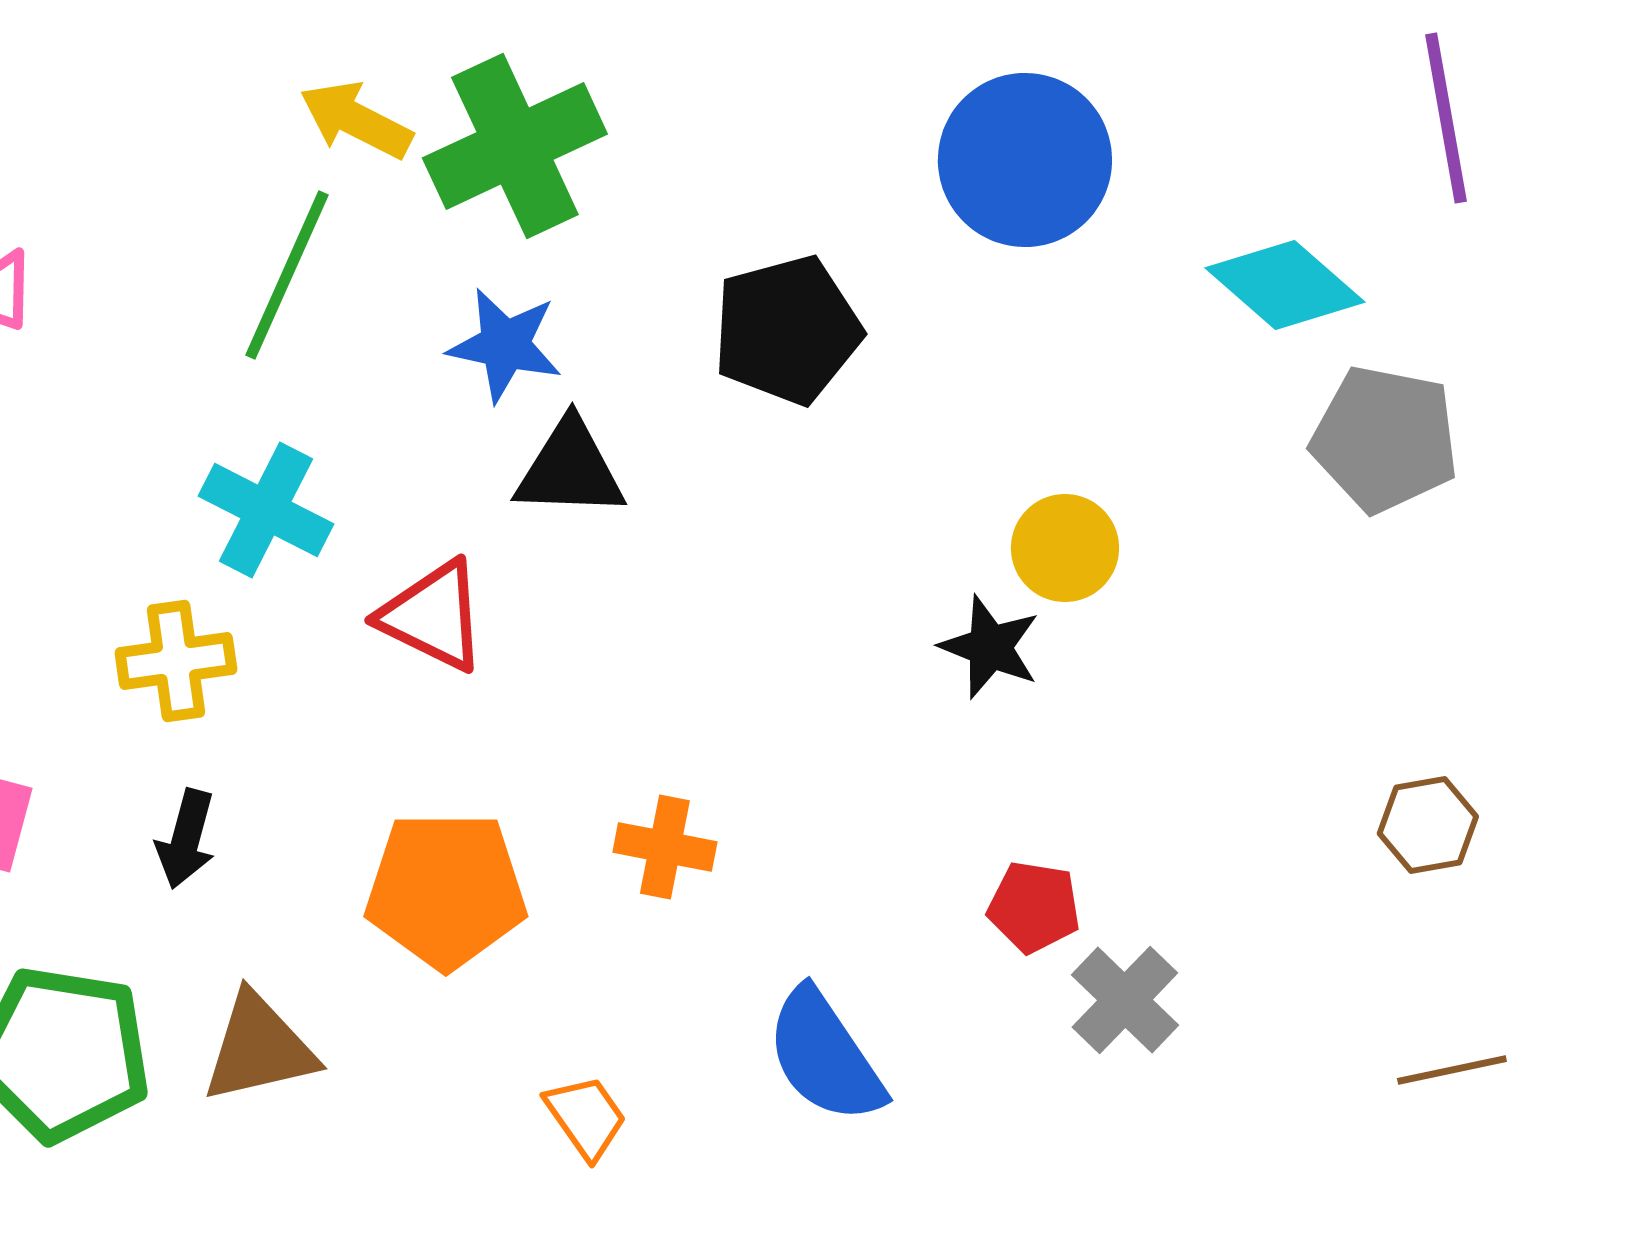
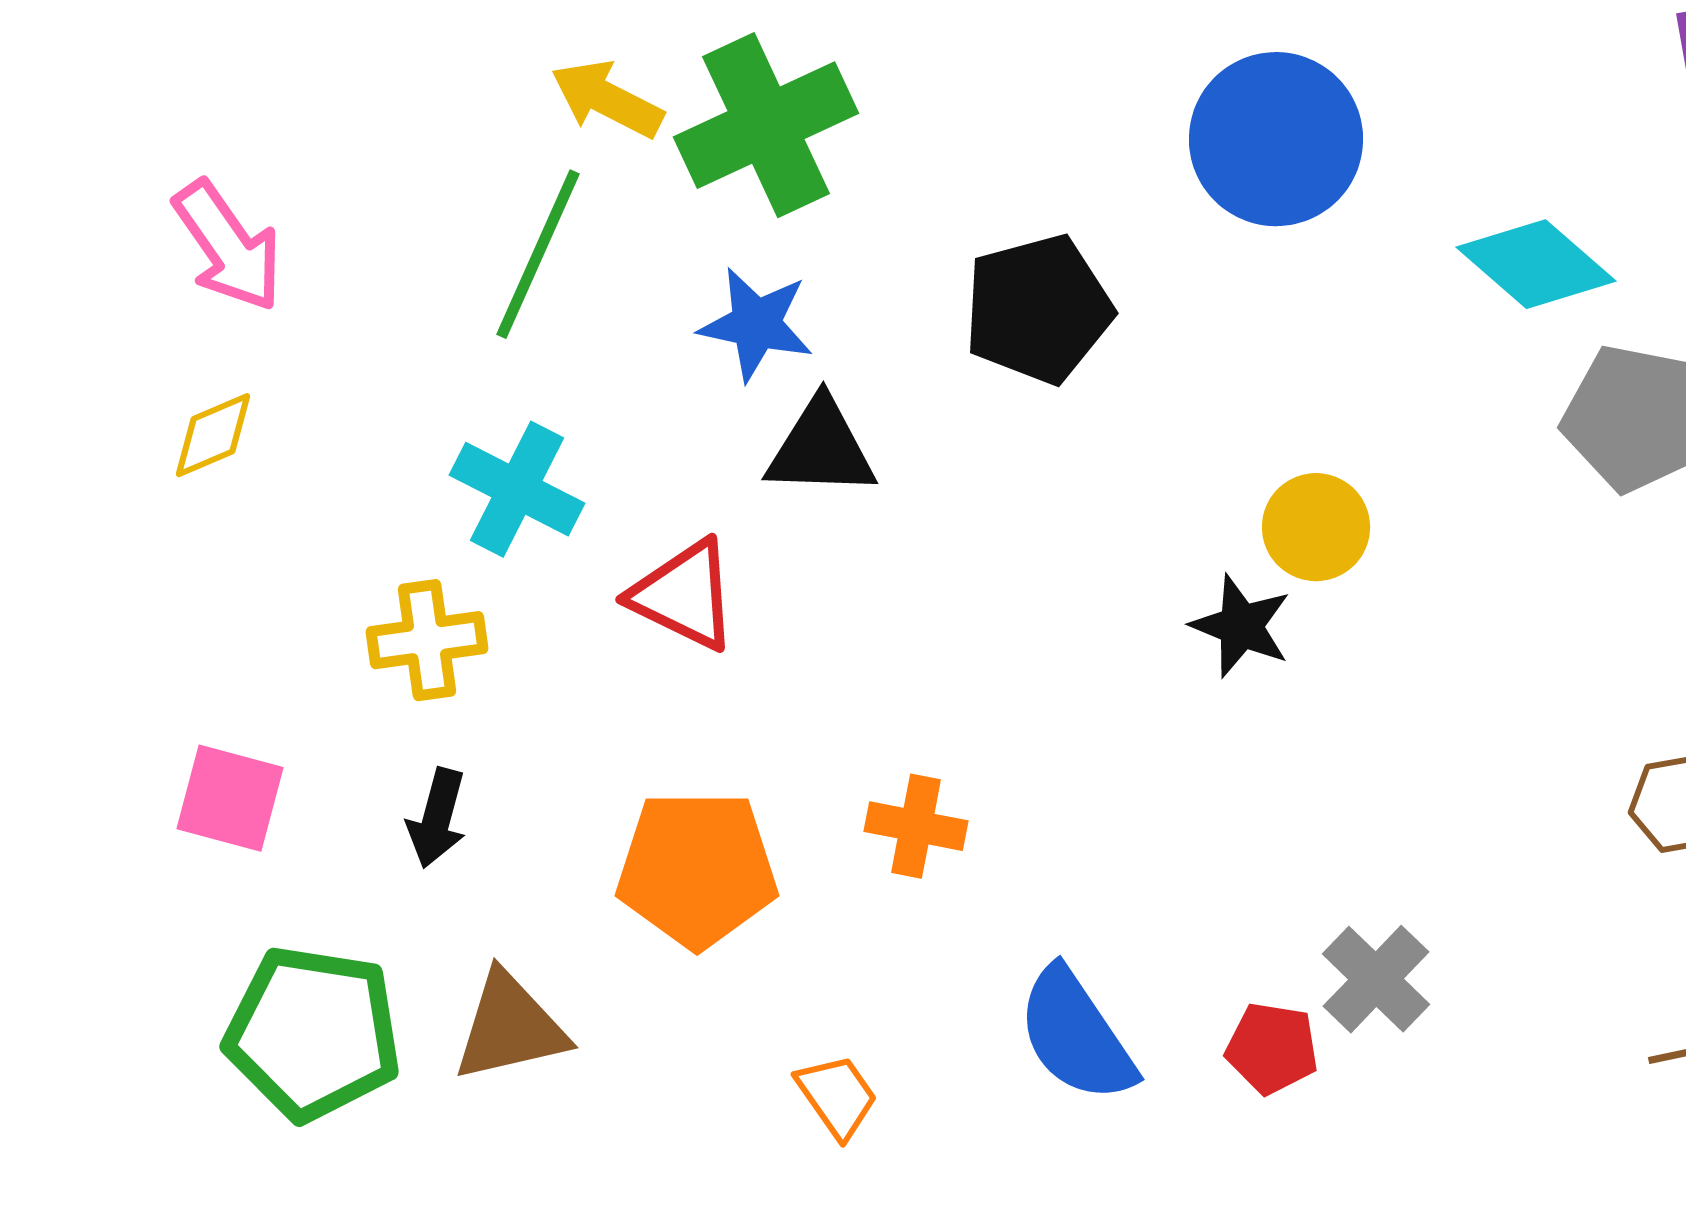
red pentagon: (1034, 907) -> (1272, 1048), moved

